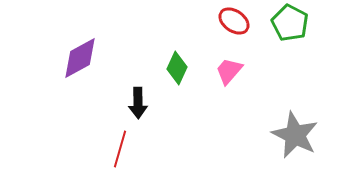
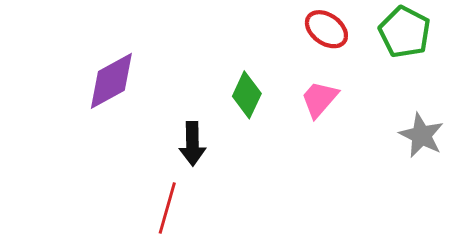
gray star: (295, 135) -> (421, 135), moved, size x0.7

